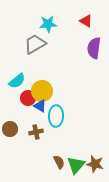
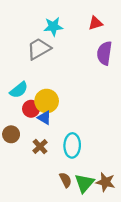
red triangle: (86, 21) -> (95, 23), turned -48
cyan ellipse: (56, 116) -> (72, 145), moved
brown circle: (10, 129) -> (11, 134), moved
brown cross: (36, 132) -> (40, 147), turned -32

